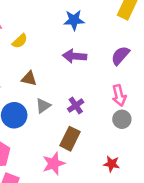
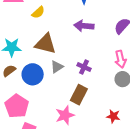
brown triangle: (29, 79) -> (45, 44), size x1.6
purple cross: (76, 105) -> (84, 67), turned -32

